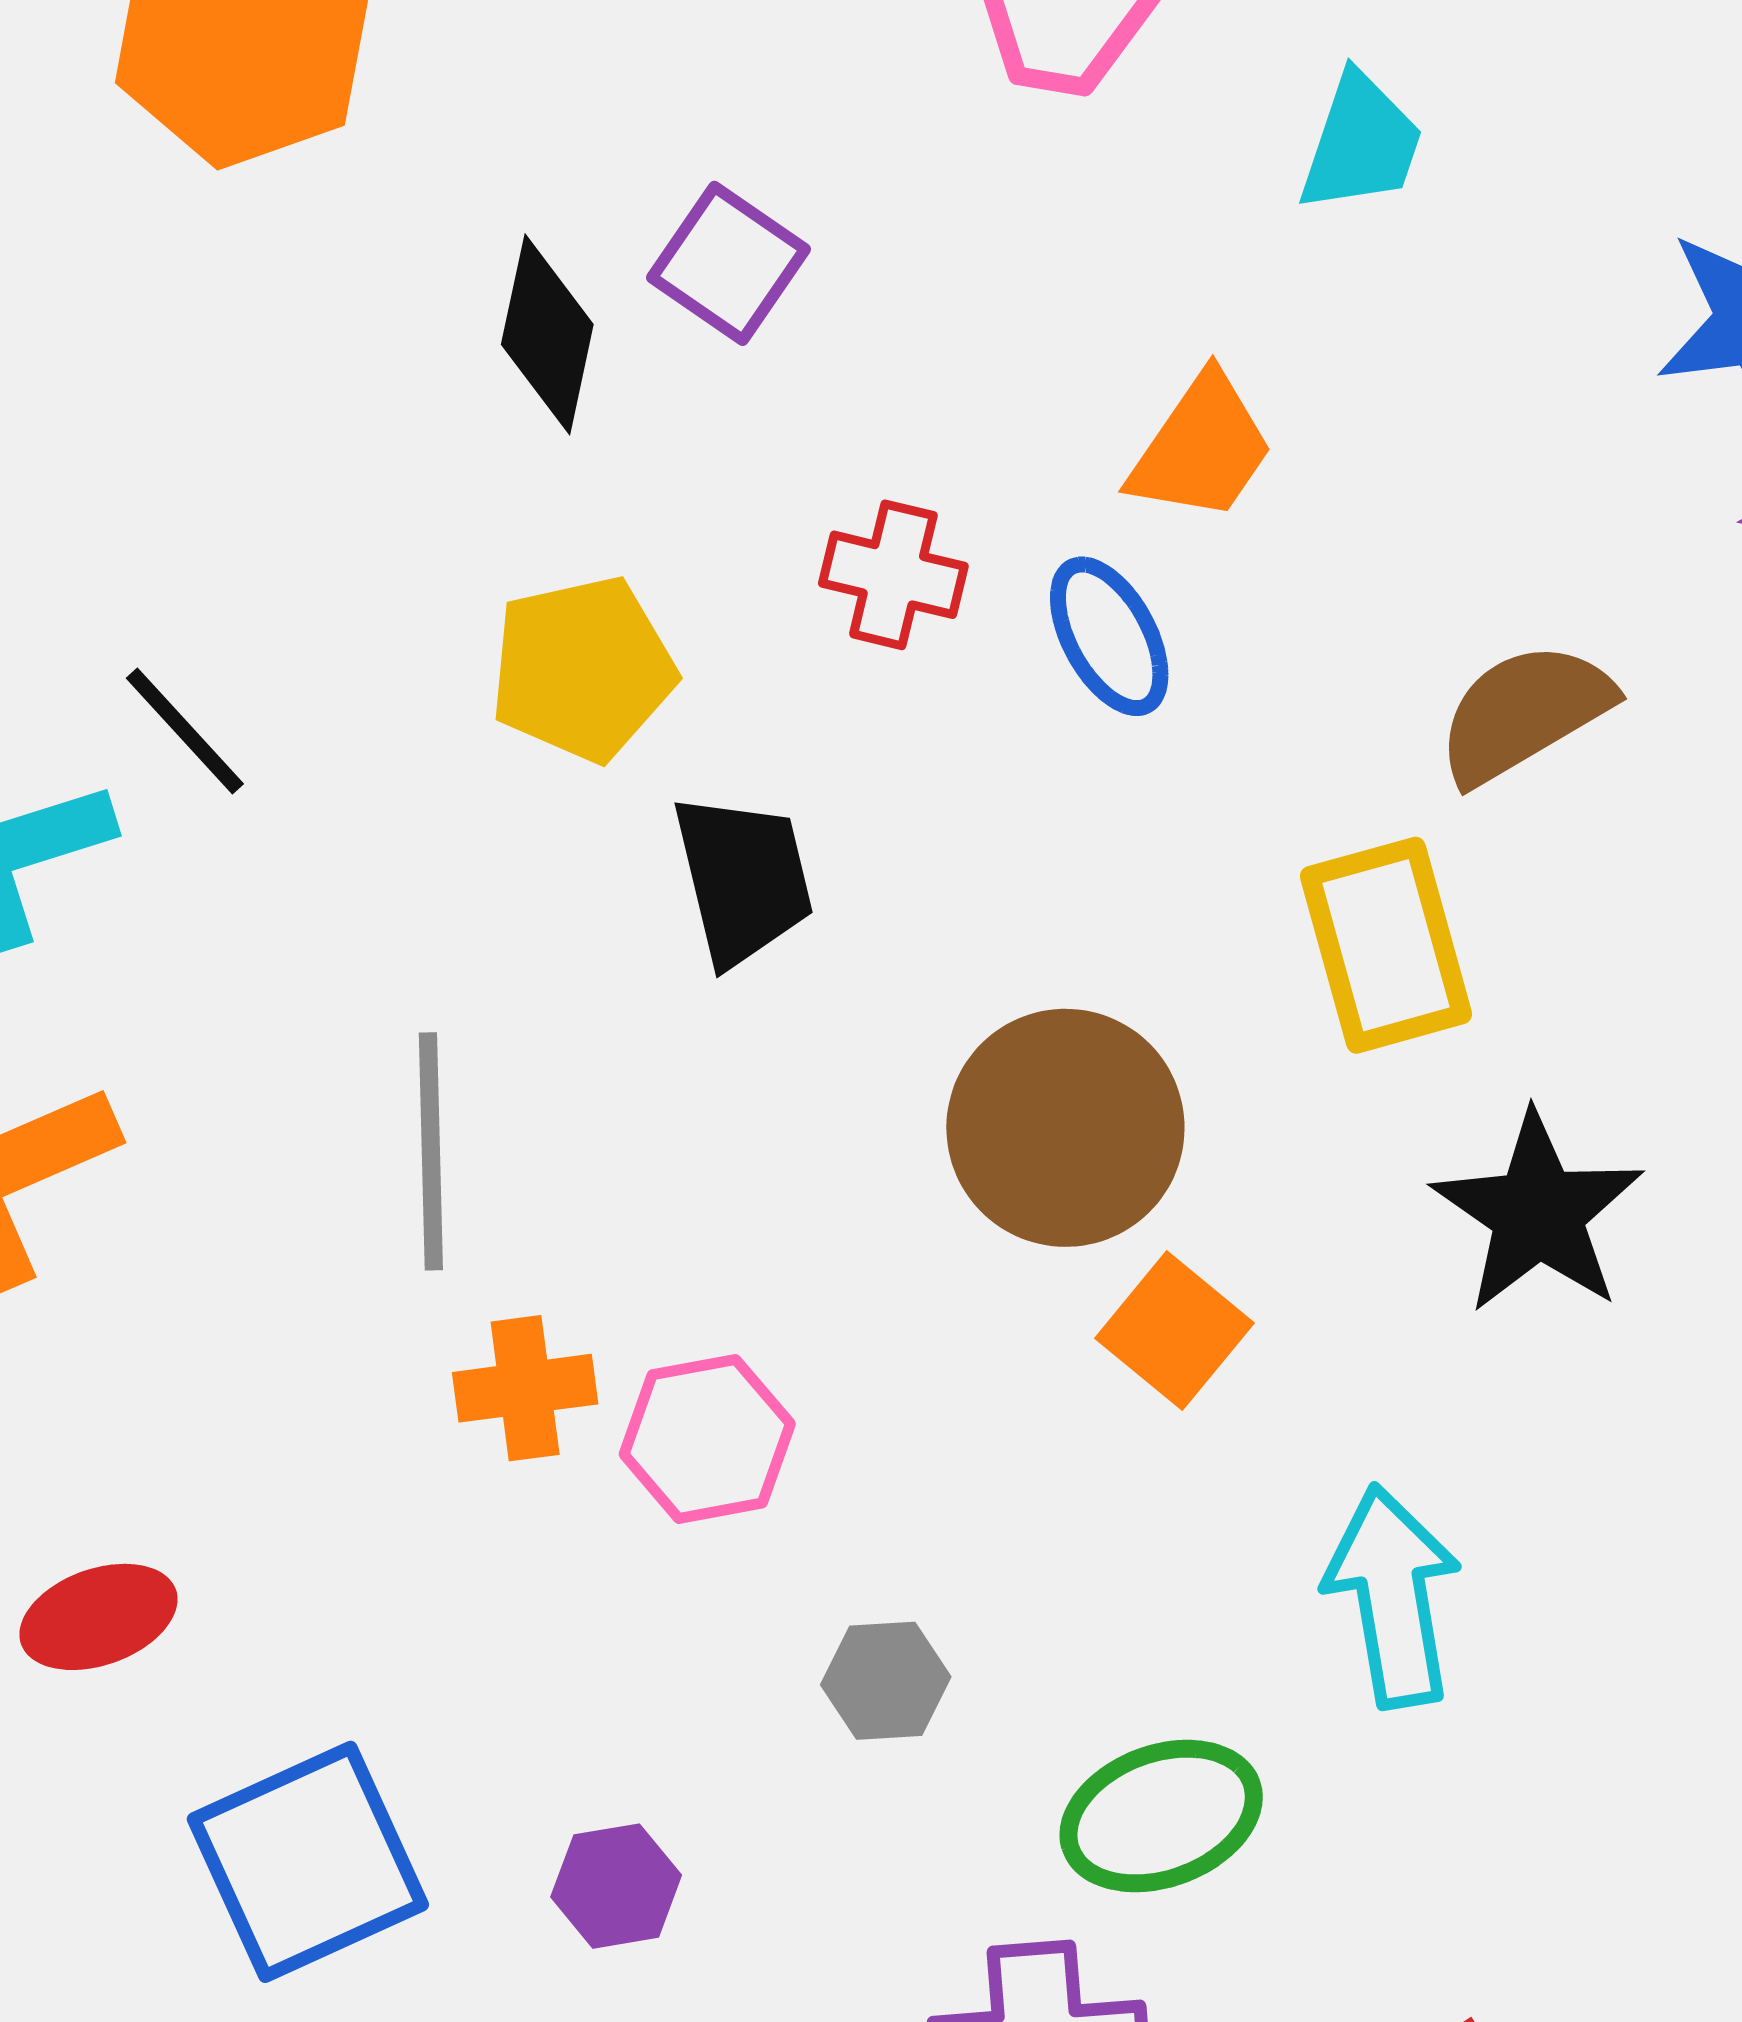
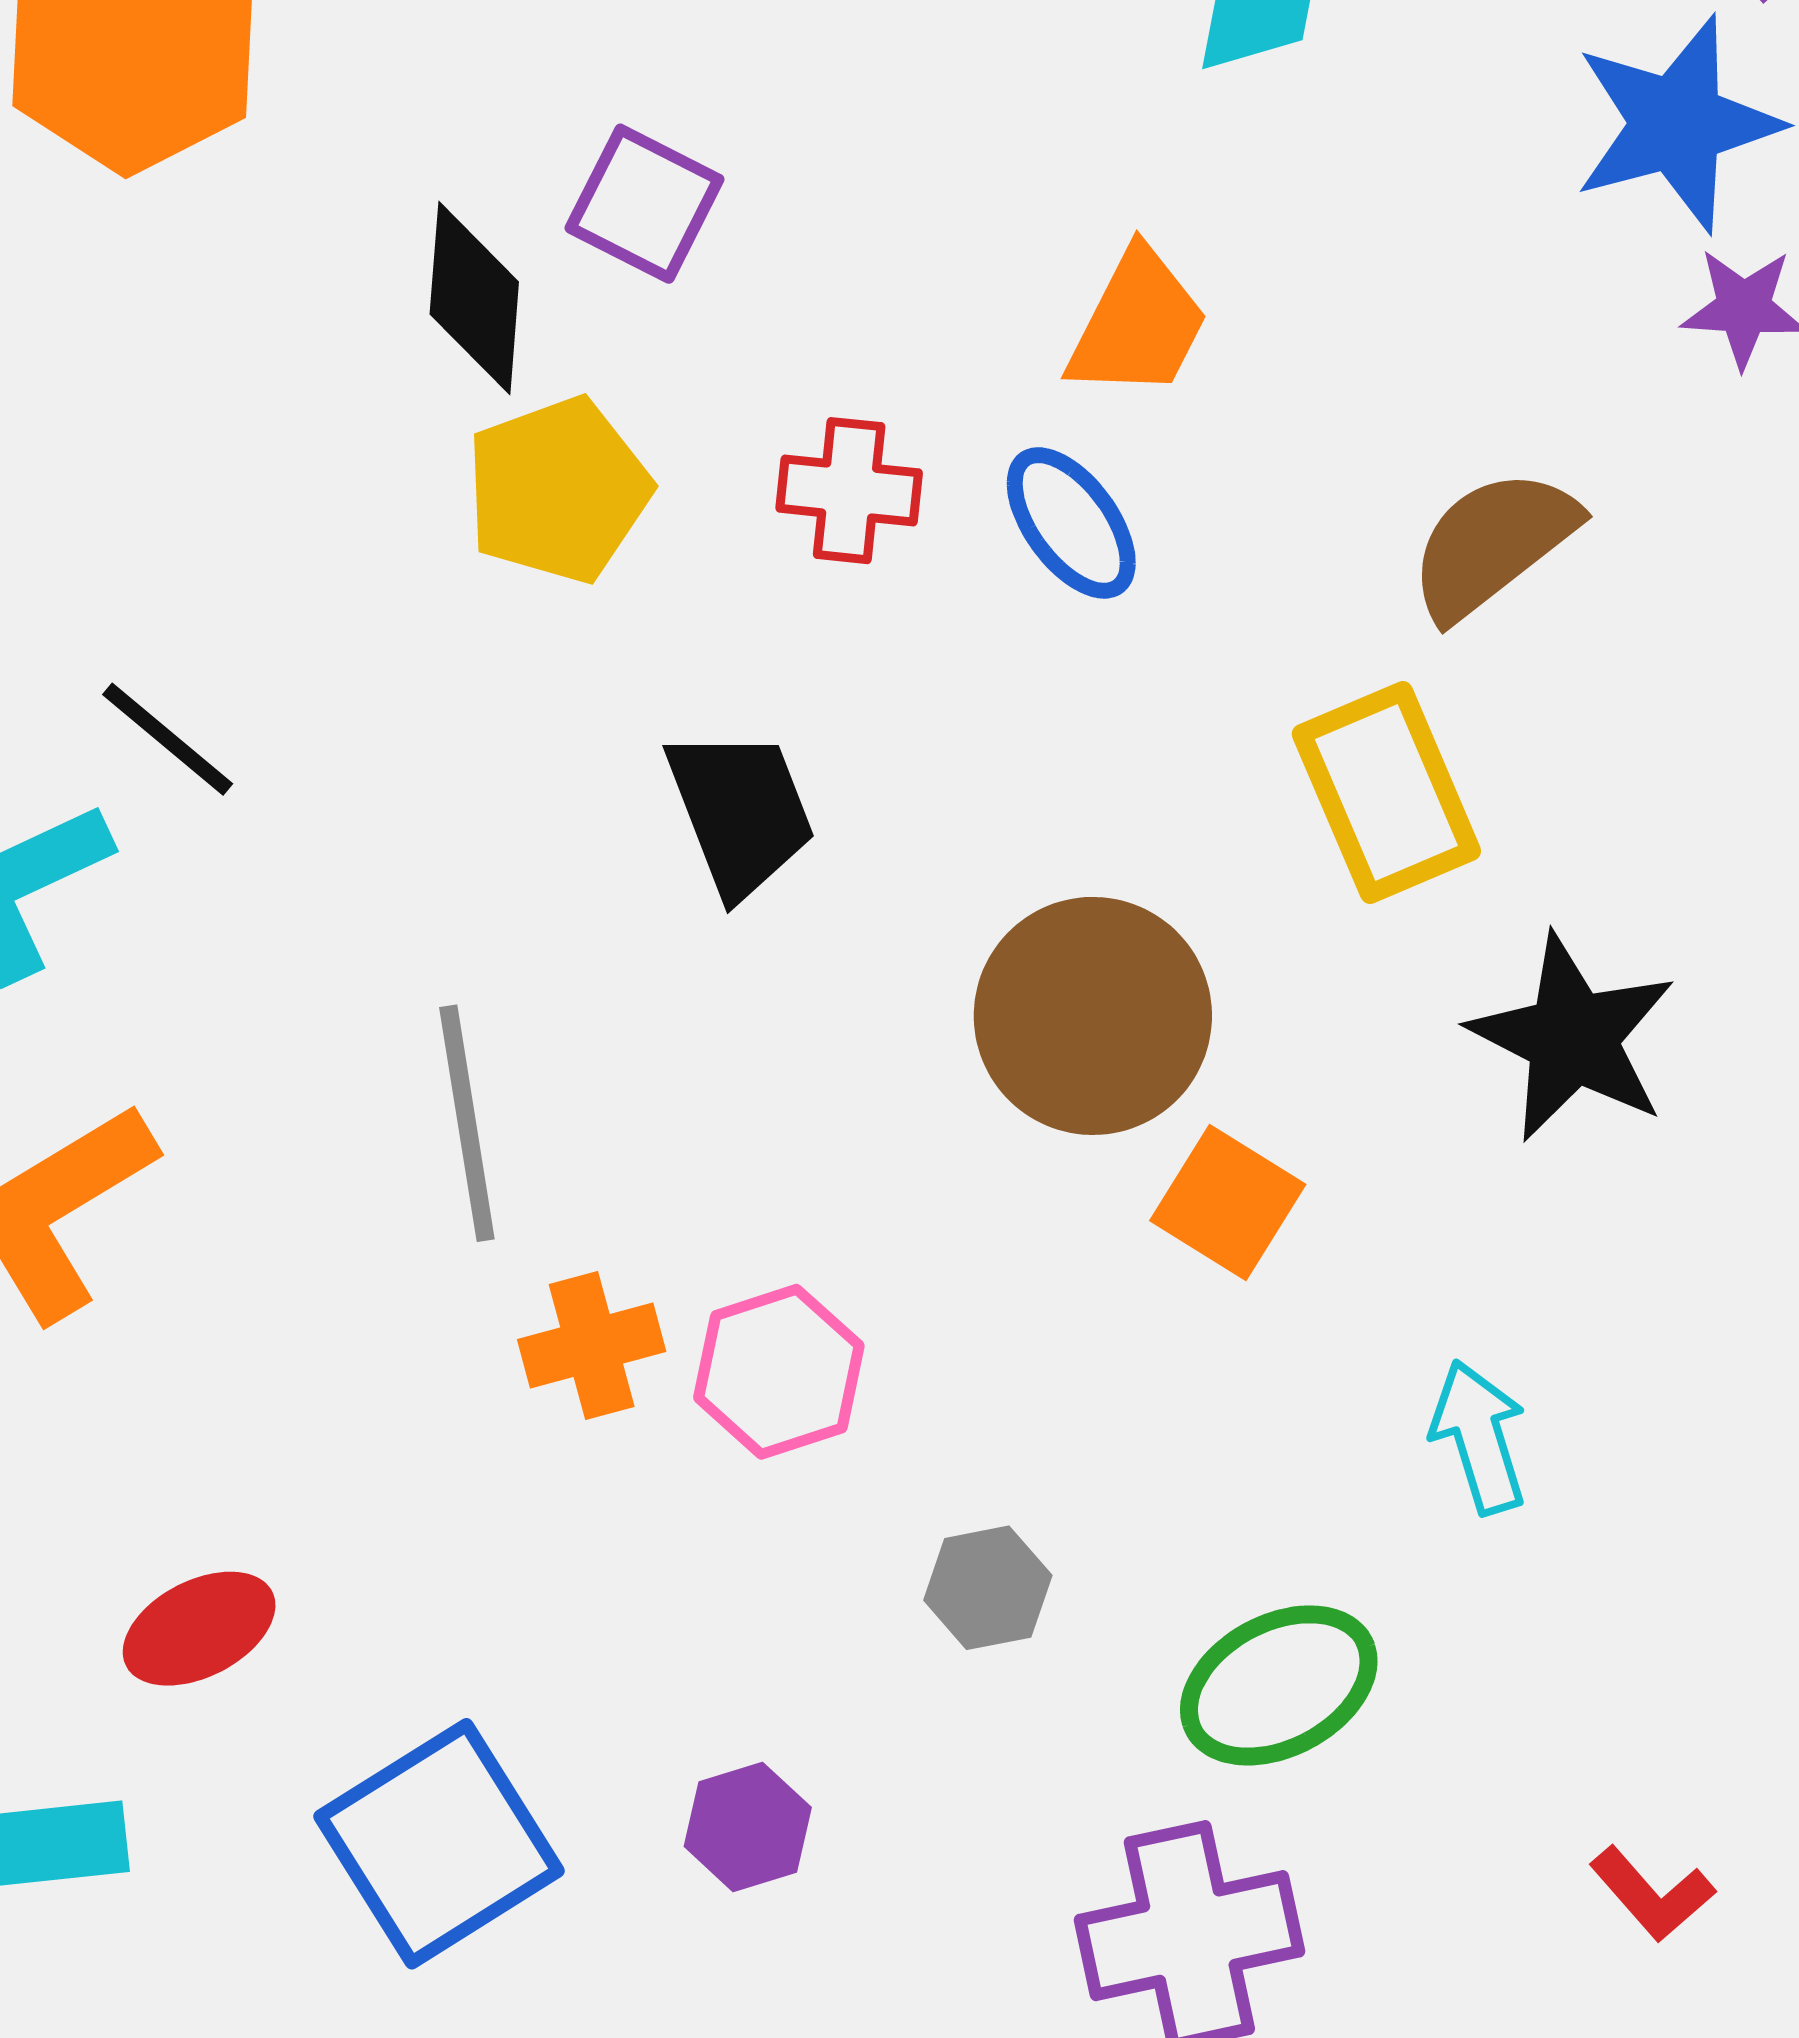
yellow pentagon: (583, 669) -> (558, 490), moved
cyan arrow: (1393, 1596) -> (1479, 1437), size x0.7

